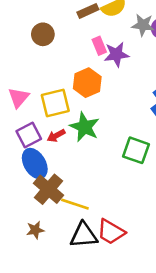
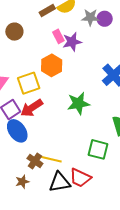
green star: (85, 127) -> (78, 103), moved, turned -30
red arrow: (56, 136) -> (32, 108), size x1.6
green square: (136, 150) -> (98, 149), moved
brown cross: (48, 189) -> (35, 161), moved, size x0.7

